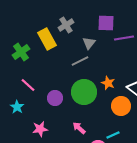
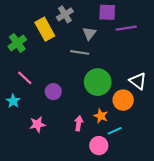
gray line: (80, 61) -> (80, 52), turned 36
orange star: (108, 83) -> (101, 116), moved
green circle: (84, 92) -> (98, 82), moved
pink arrow: (79, 128) -> (79, 123), turned 56

